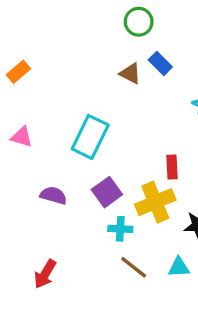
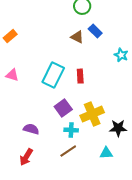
red rectangle: (172, 167) -> (80, 76), moved
purple semicircle: (53, 195) -> (31, 129), moved
brown line: (134, 267) -> (68, 151), moved, turned -72

